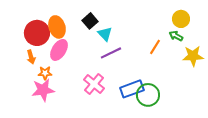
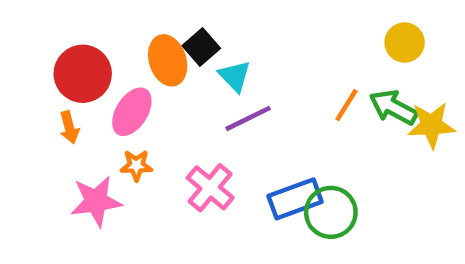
orange ellipse: (57, 27) -> (168, 60), moved
green arrow: (176, 36) -> (393, 107), moved, size x1.5
orange star: (45, 73) -> (136, 165), moved

